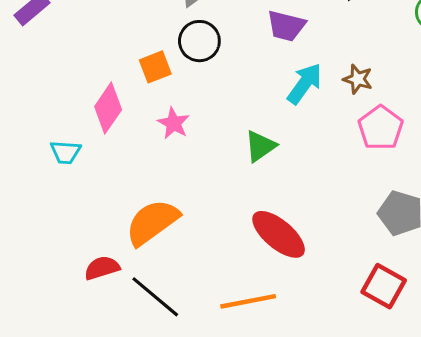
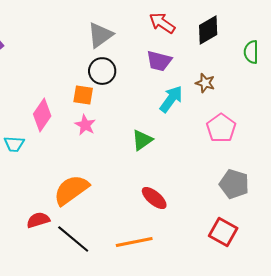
orange square: (155, 67) -> (83, 95), moved, turned 30
brown star: (358, 79) -> (205, 83), moved
red ellipse: (279, 234) -> (154, 198), size x0.7

